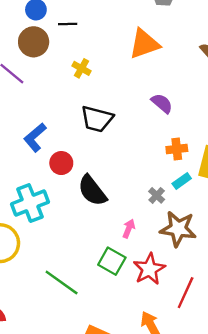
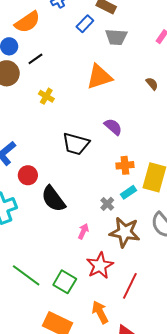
black line: (68, 24) -> (35, 59), turned -35
black trapezoid: (97, 119) -> (76, 144), moved
green square: (112, 261) -> (65, 282), moved

